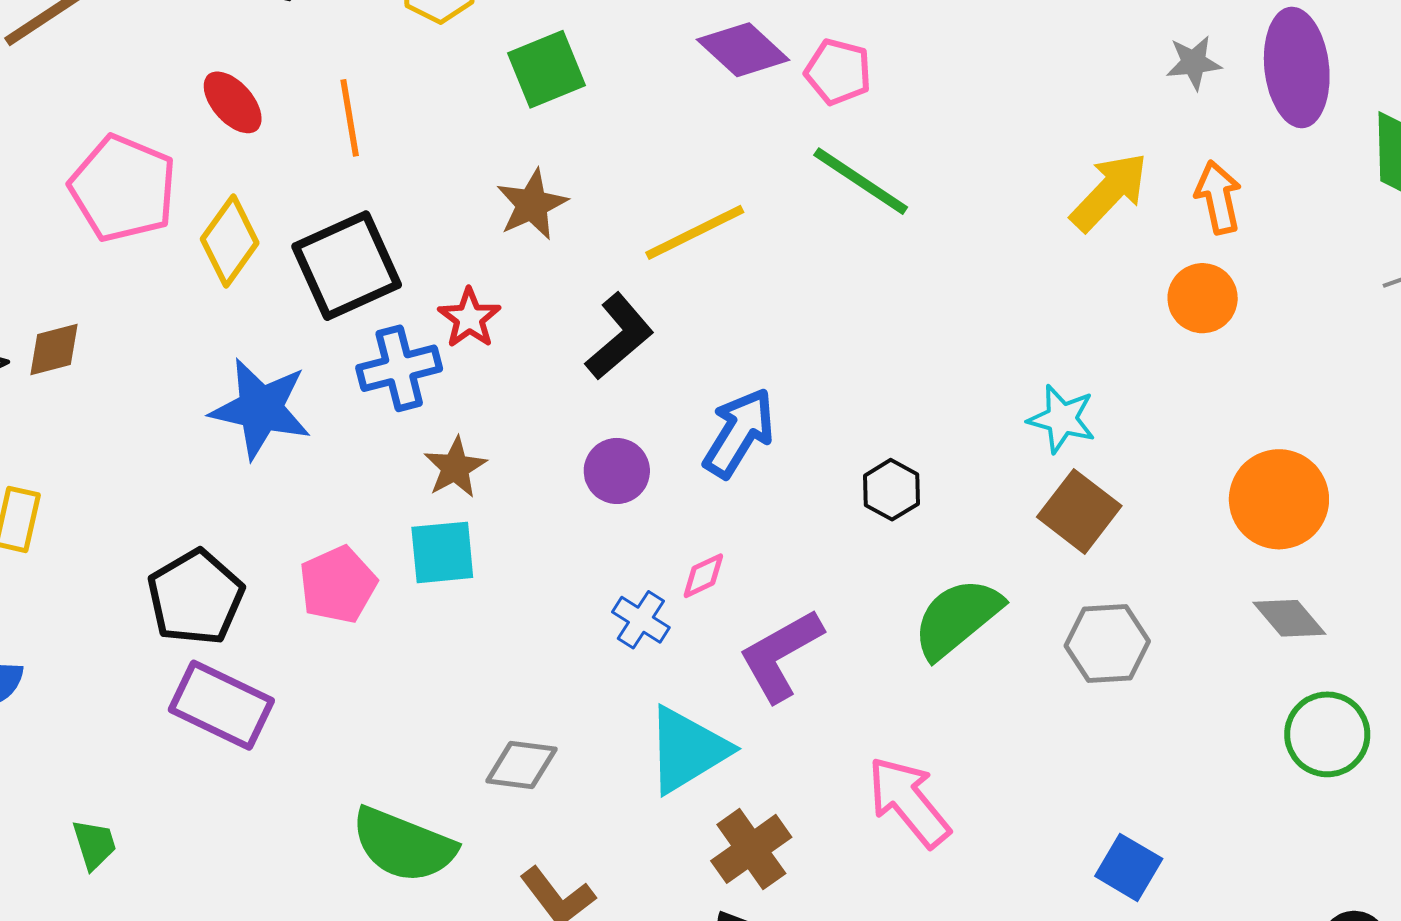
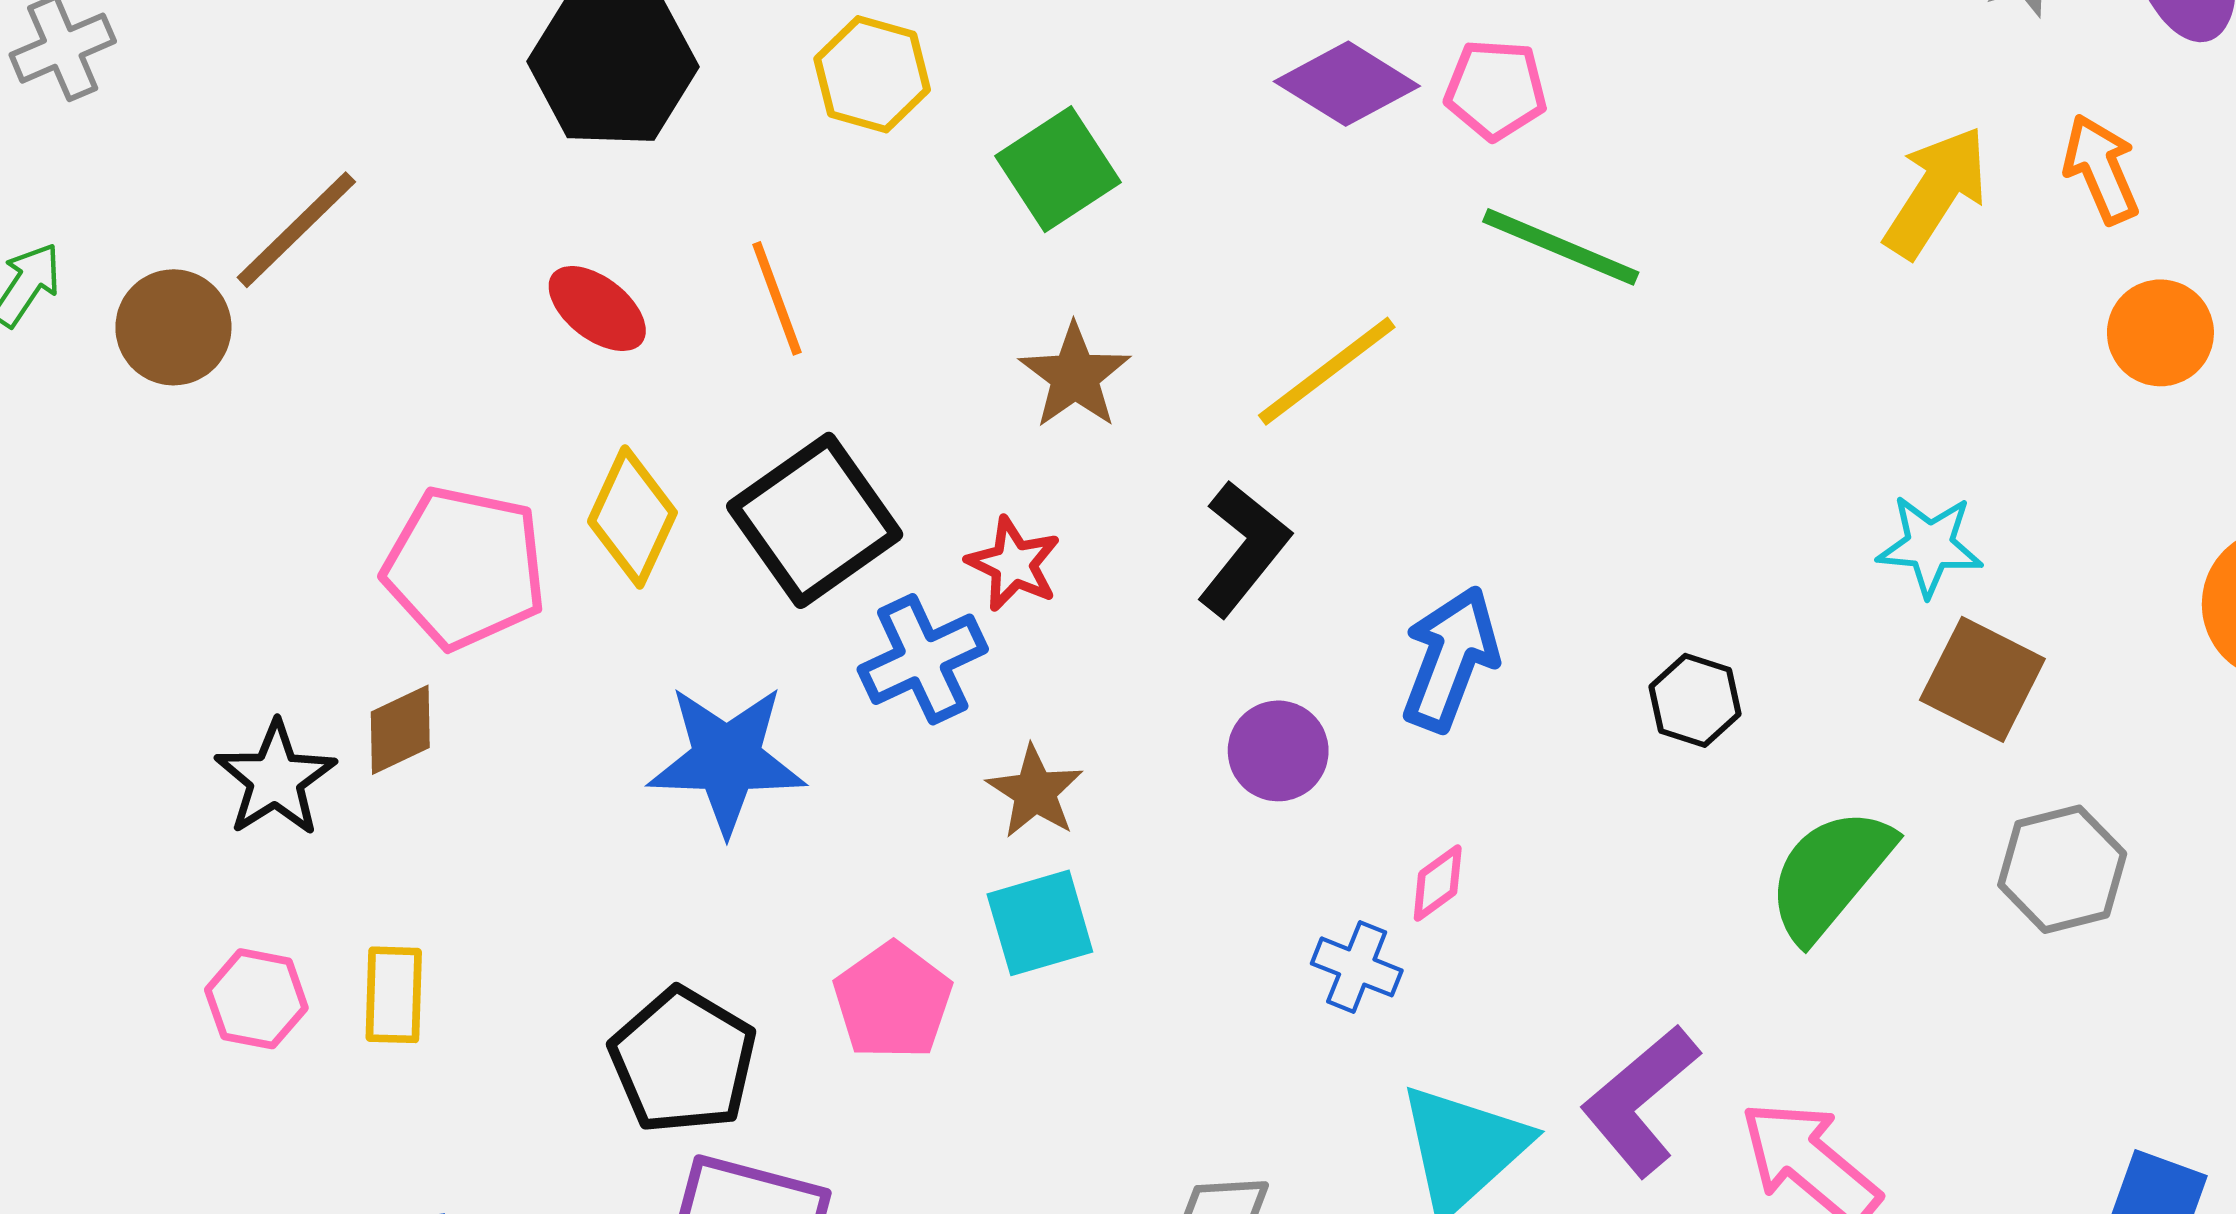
pink pentagon: (123, 188) -> (465, 568), moved
orange circle: (1203, 298) -> (2160, 333), moved
purple L-shape: (781, 655) -> (1640, 1101), moved

